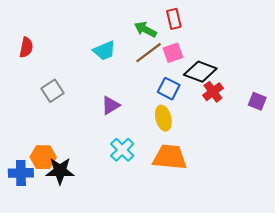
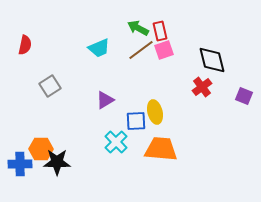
red rectangle: (174, 19) -> (160, 31), moved
black diamond: (200, 72) -> (212, 60), moved, turned 56
blue square: (169, 89) -> (136, 121), moved, turned -30

